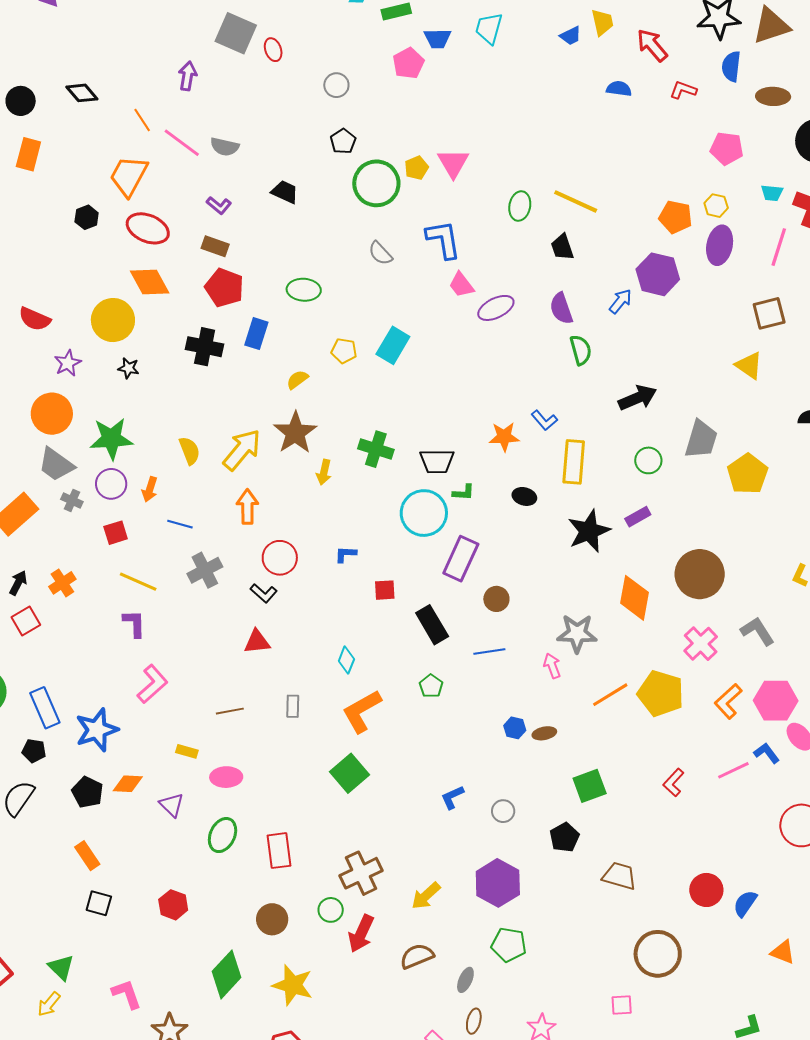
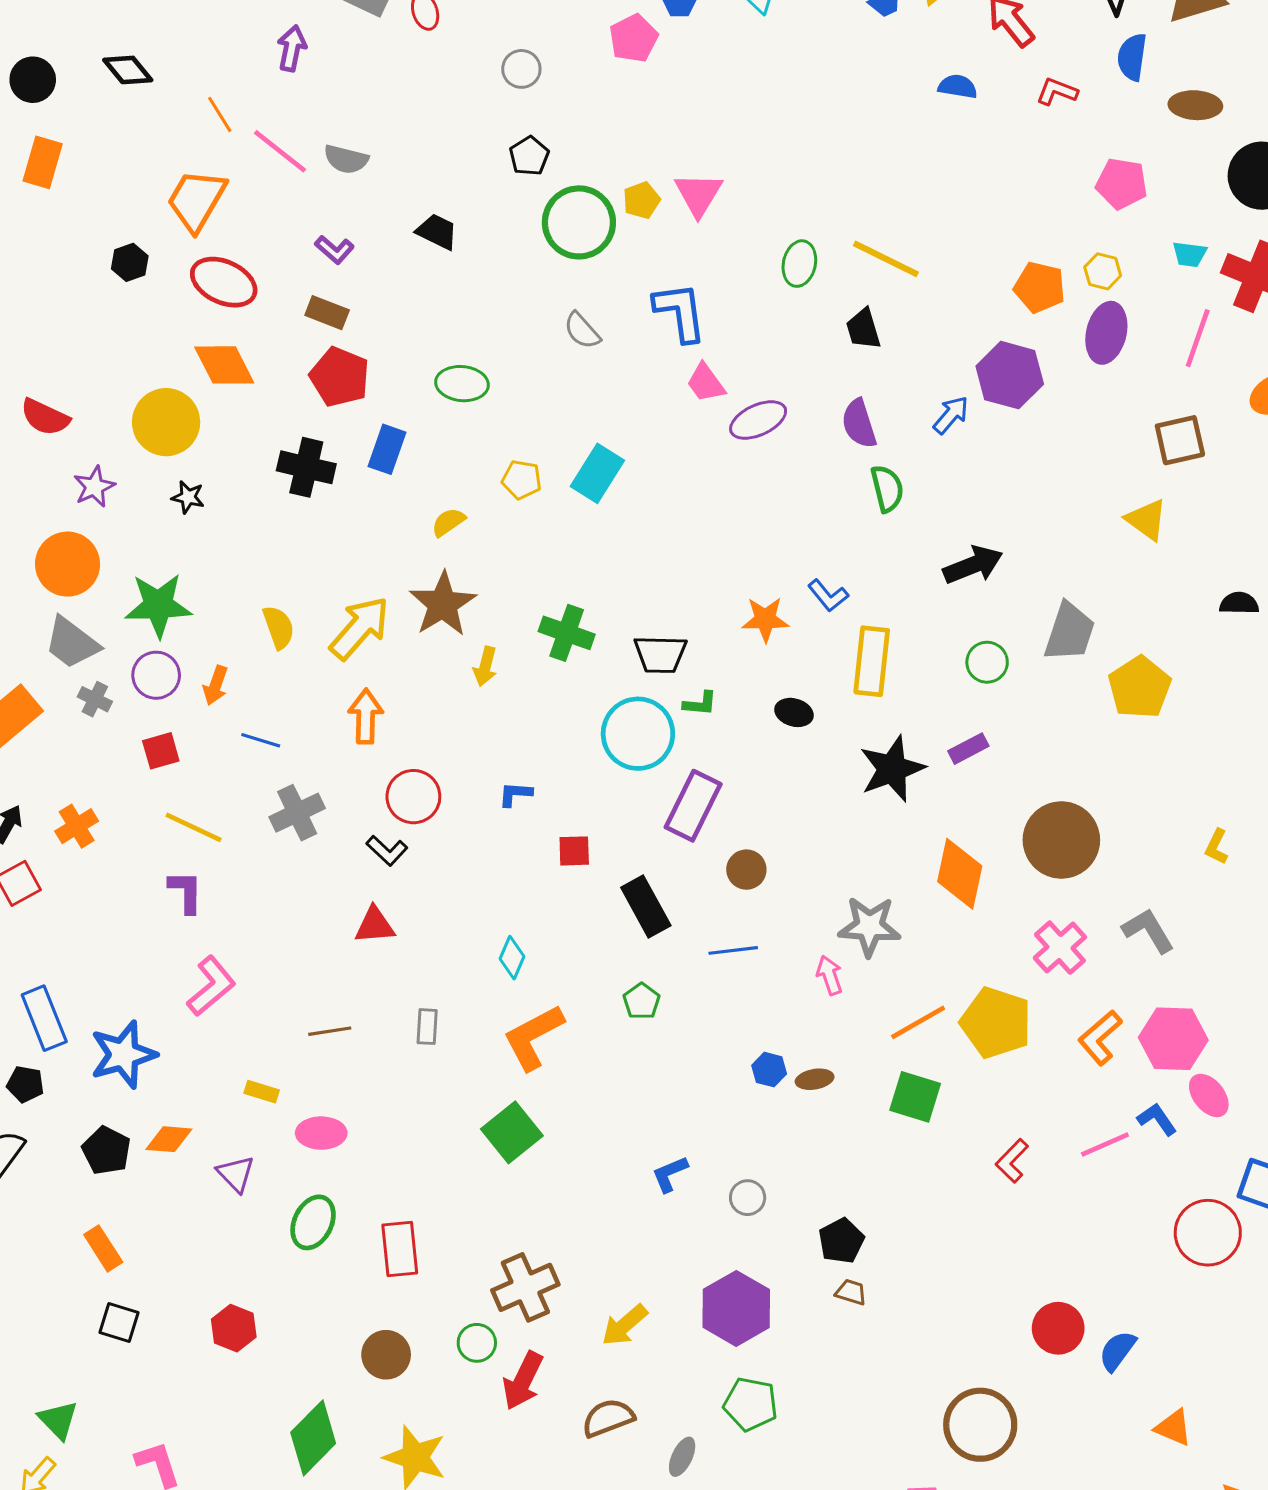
green square: (590, 786) -> (915, 1097), moved, turned 36
brown trapezoid: (619, 876) -> (851, 1292), moved, size x0.6

